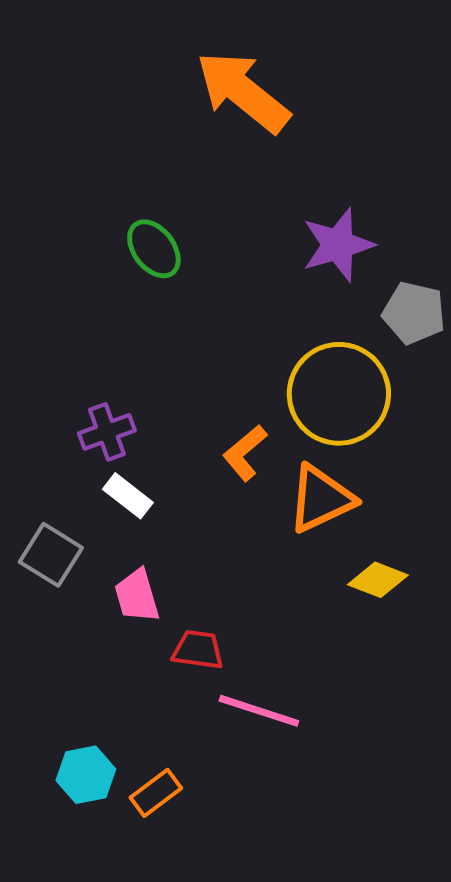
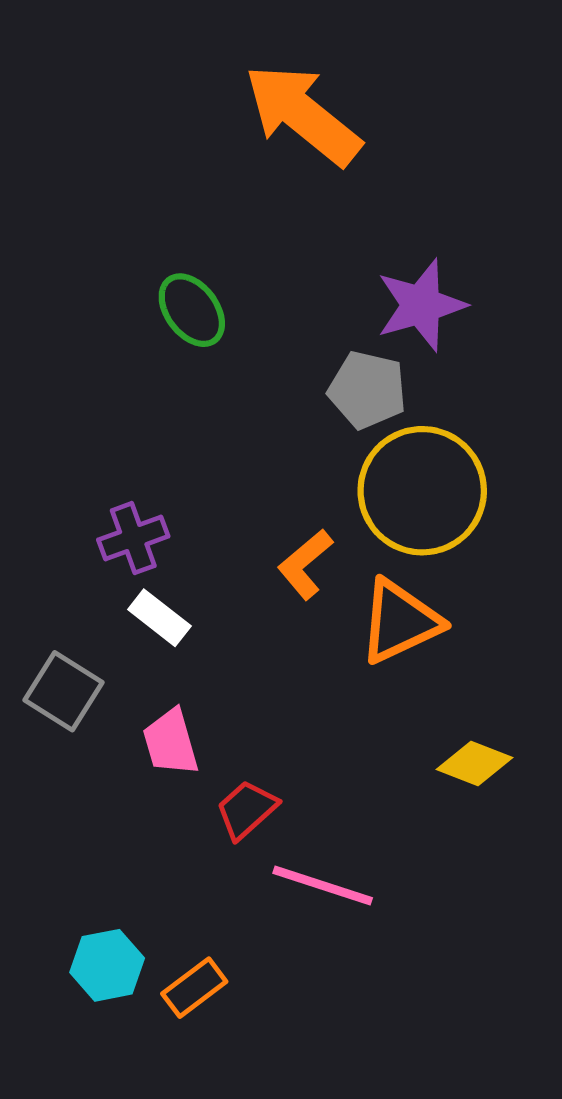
gray pentagon: (414, 313) -> (367, 390), moved
yellow diamond: (378, 580) -> (475, 763), moved
red trapezoid: (198, 650) -> (247, 810), turned -50

